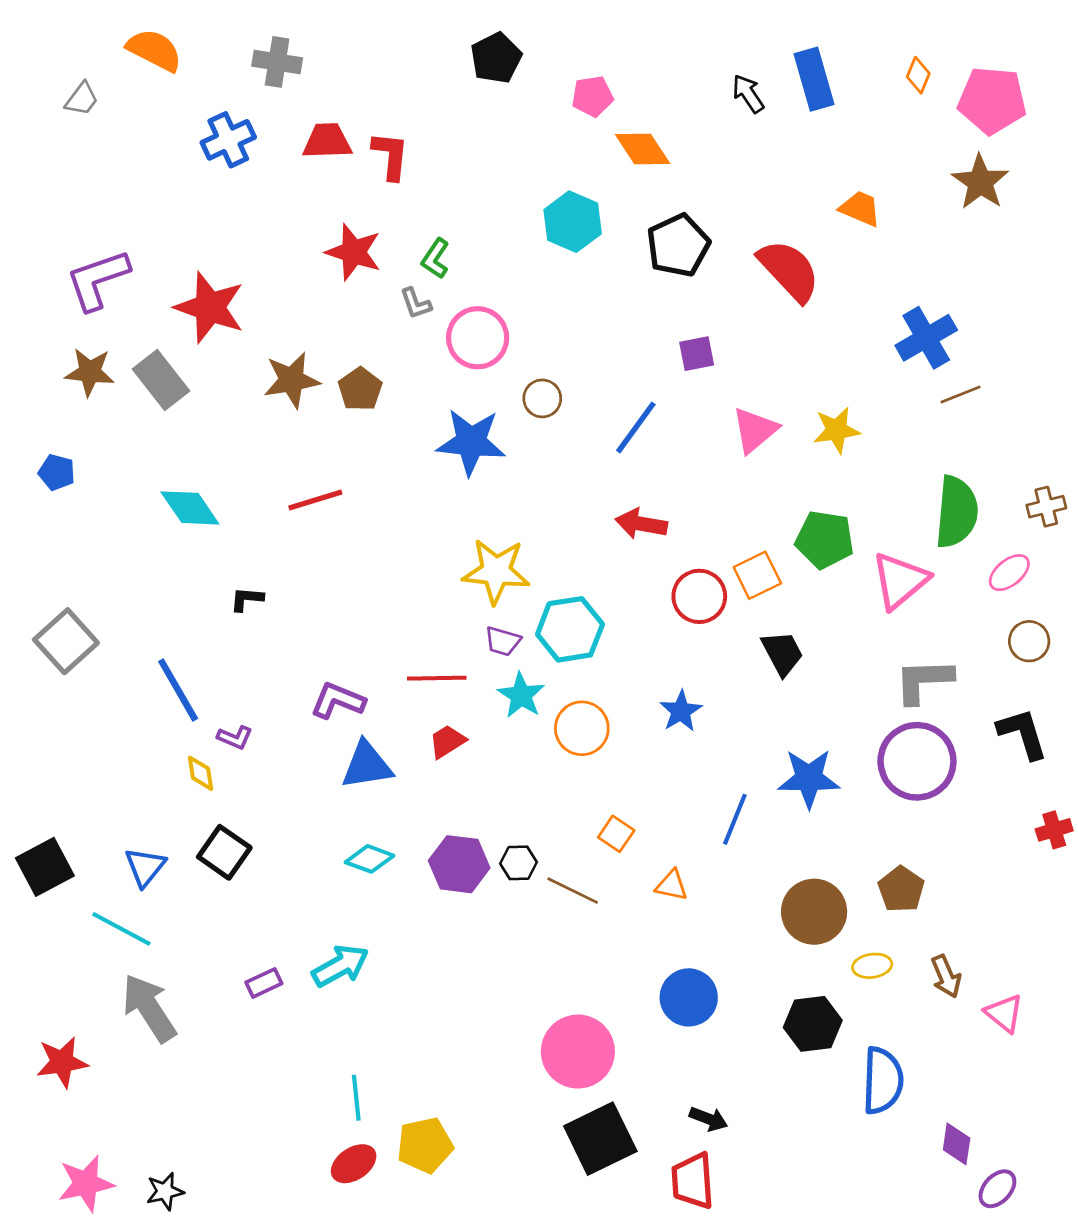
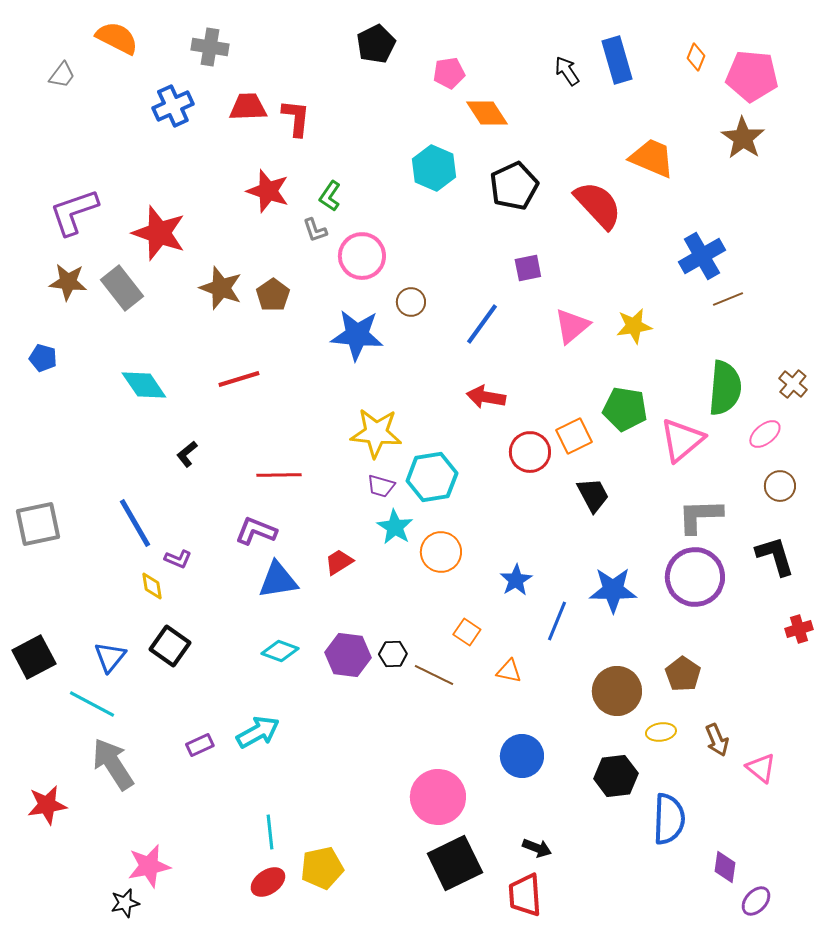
orange trapezoid: (860, 208) -> (652, 158), size x1.4
brown star: (292, 380) -> (221, 288), turned 30
brown cross: (1046, 507) -> (793, 384), turned -36
black L-shape: (247, 599) -> (187, 454), turned -44
gray square: (66, 641) -> (38, 524), moved, turned 30
red line: (437, 678) -> (279, 475), moved
blue star: (681, 711) -> (516, 580), moved
pink star: (86, 1183) -> (149, 866), moved

